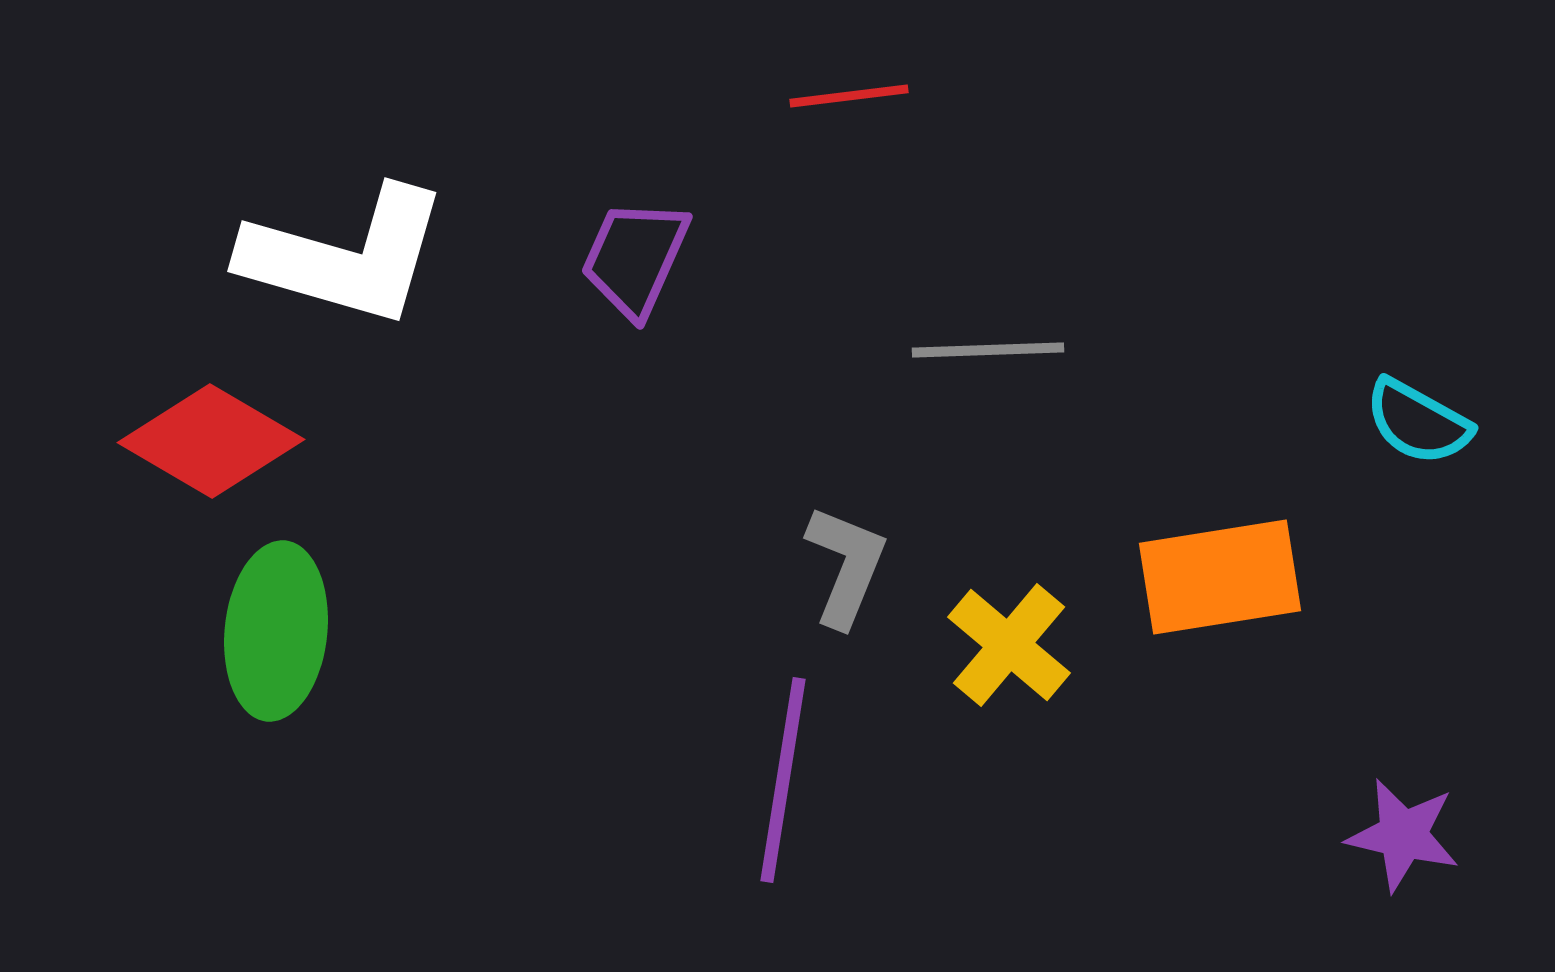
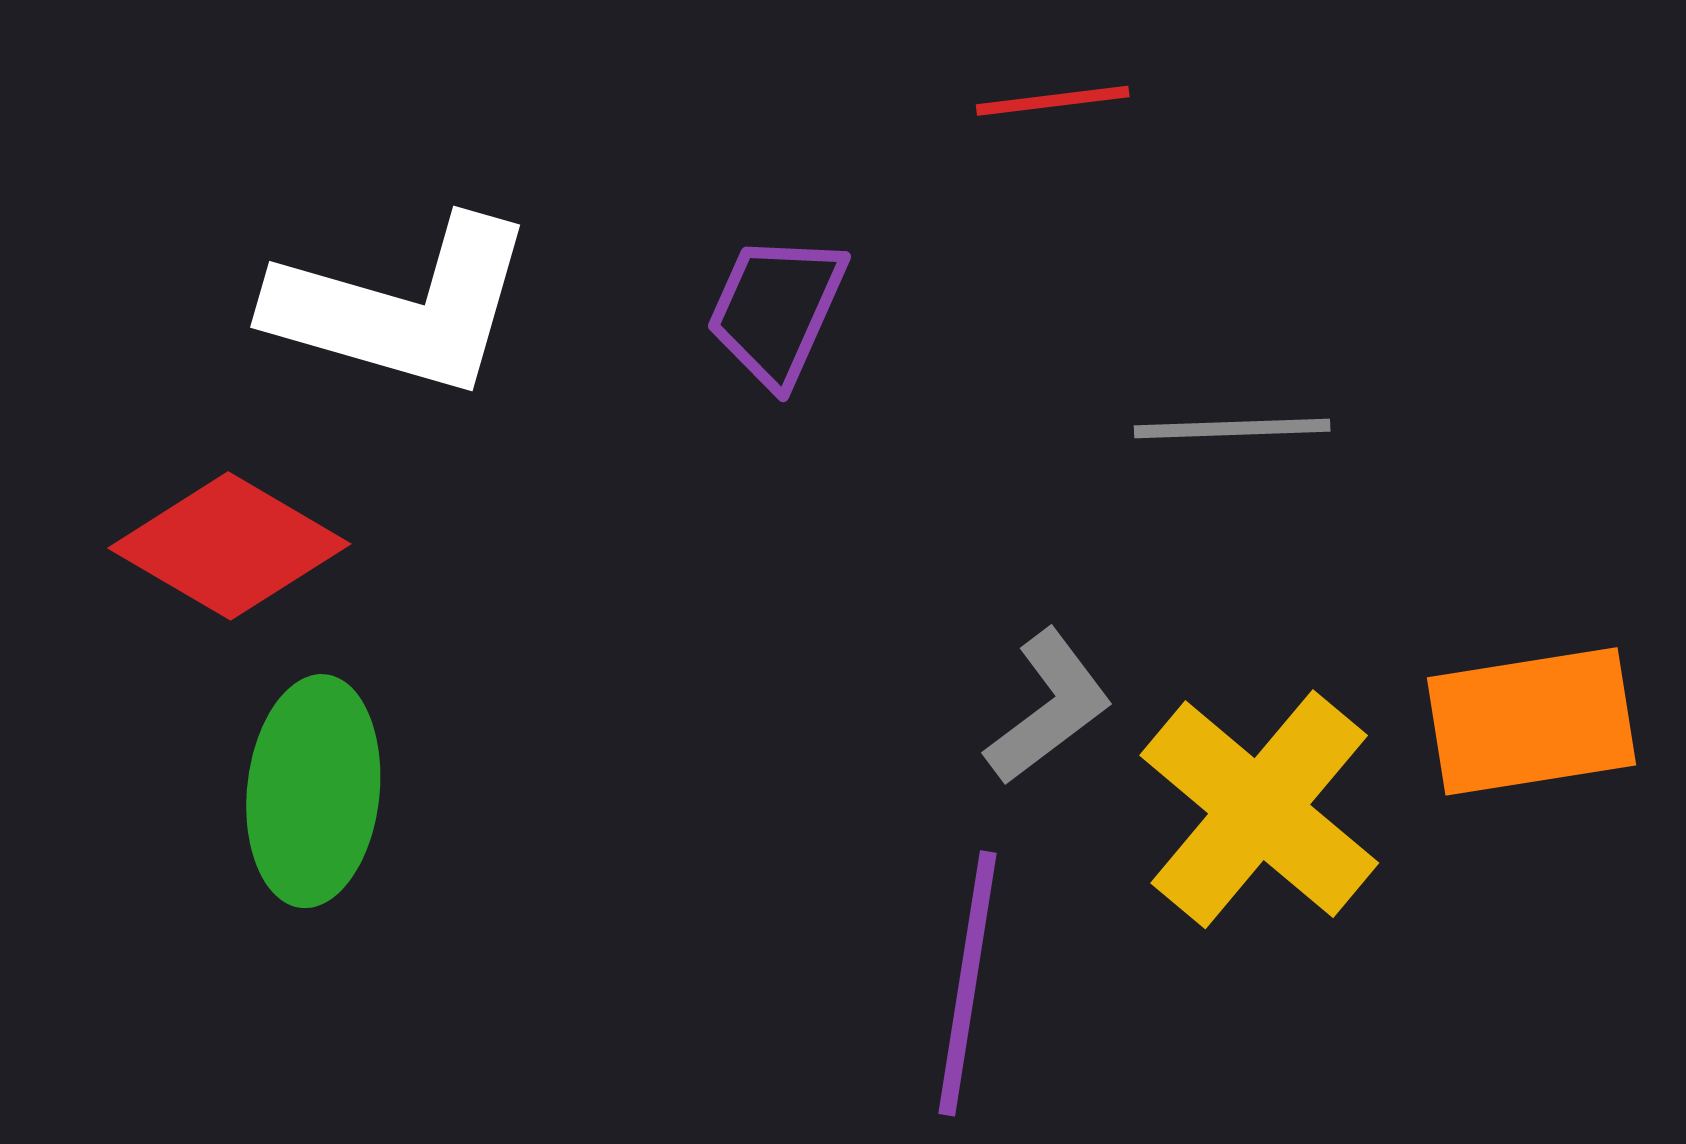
gray L-shape: (846, 566) -> (1049, 707), turned 31
yellow cross: (1009, 645) -> (1259, 809), size x1.5

